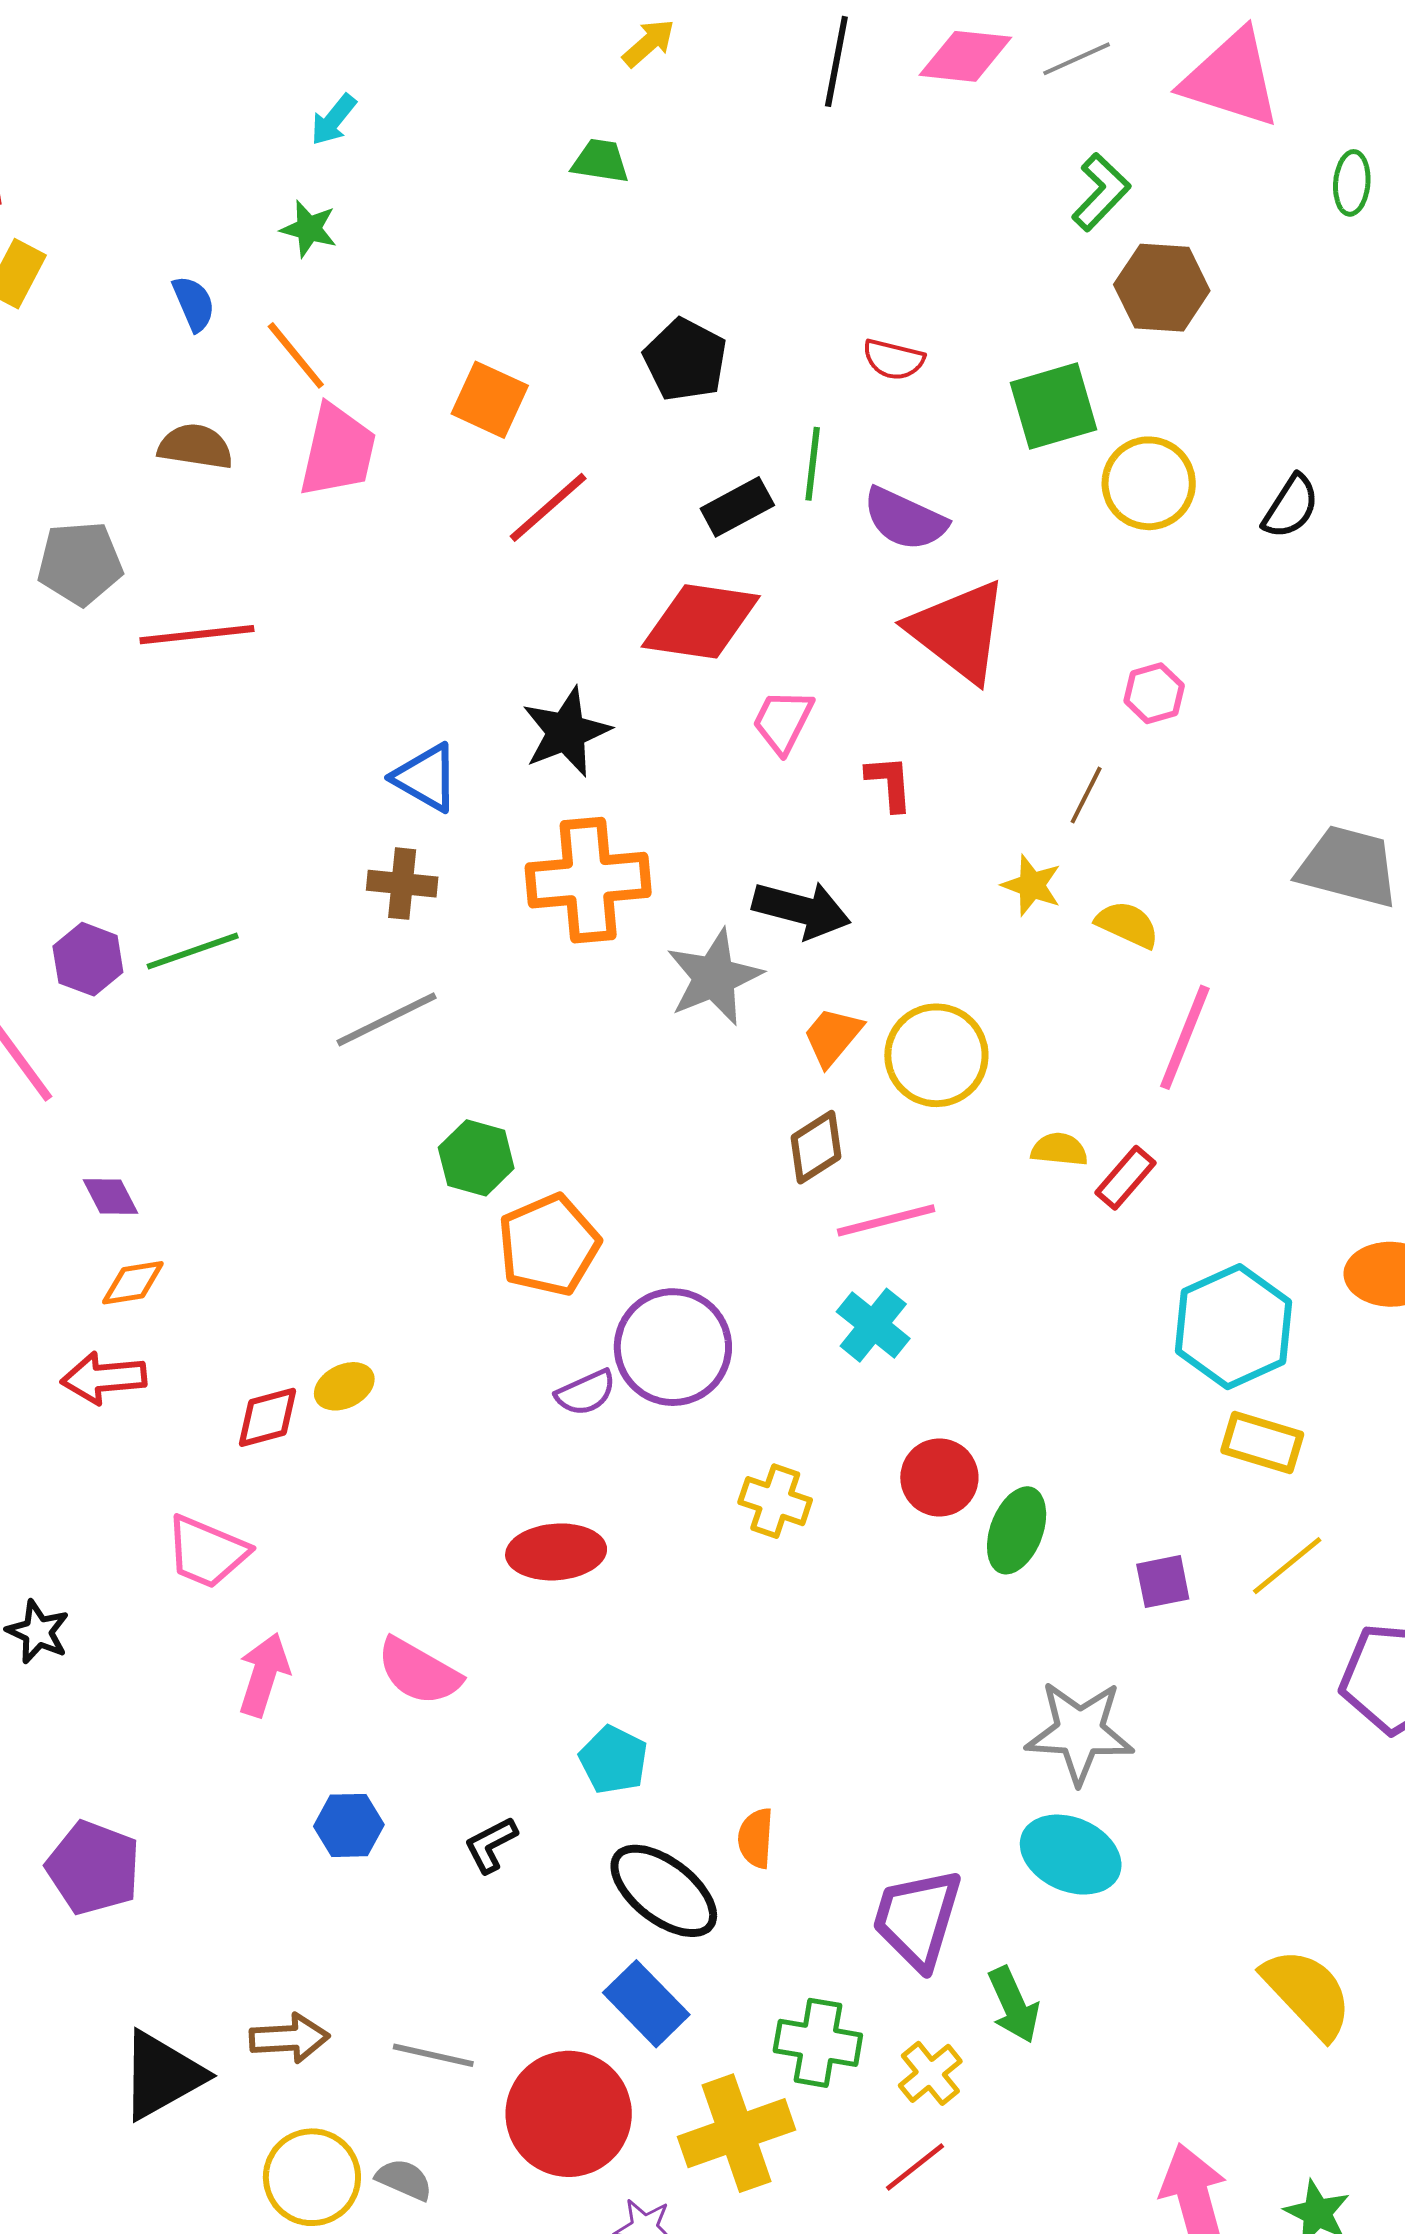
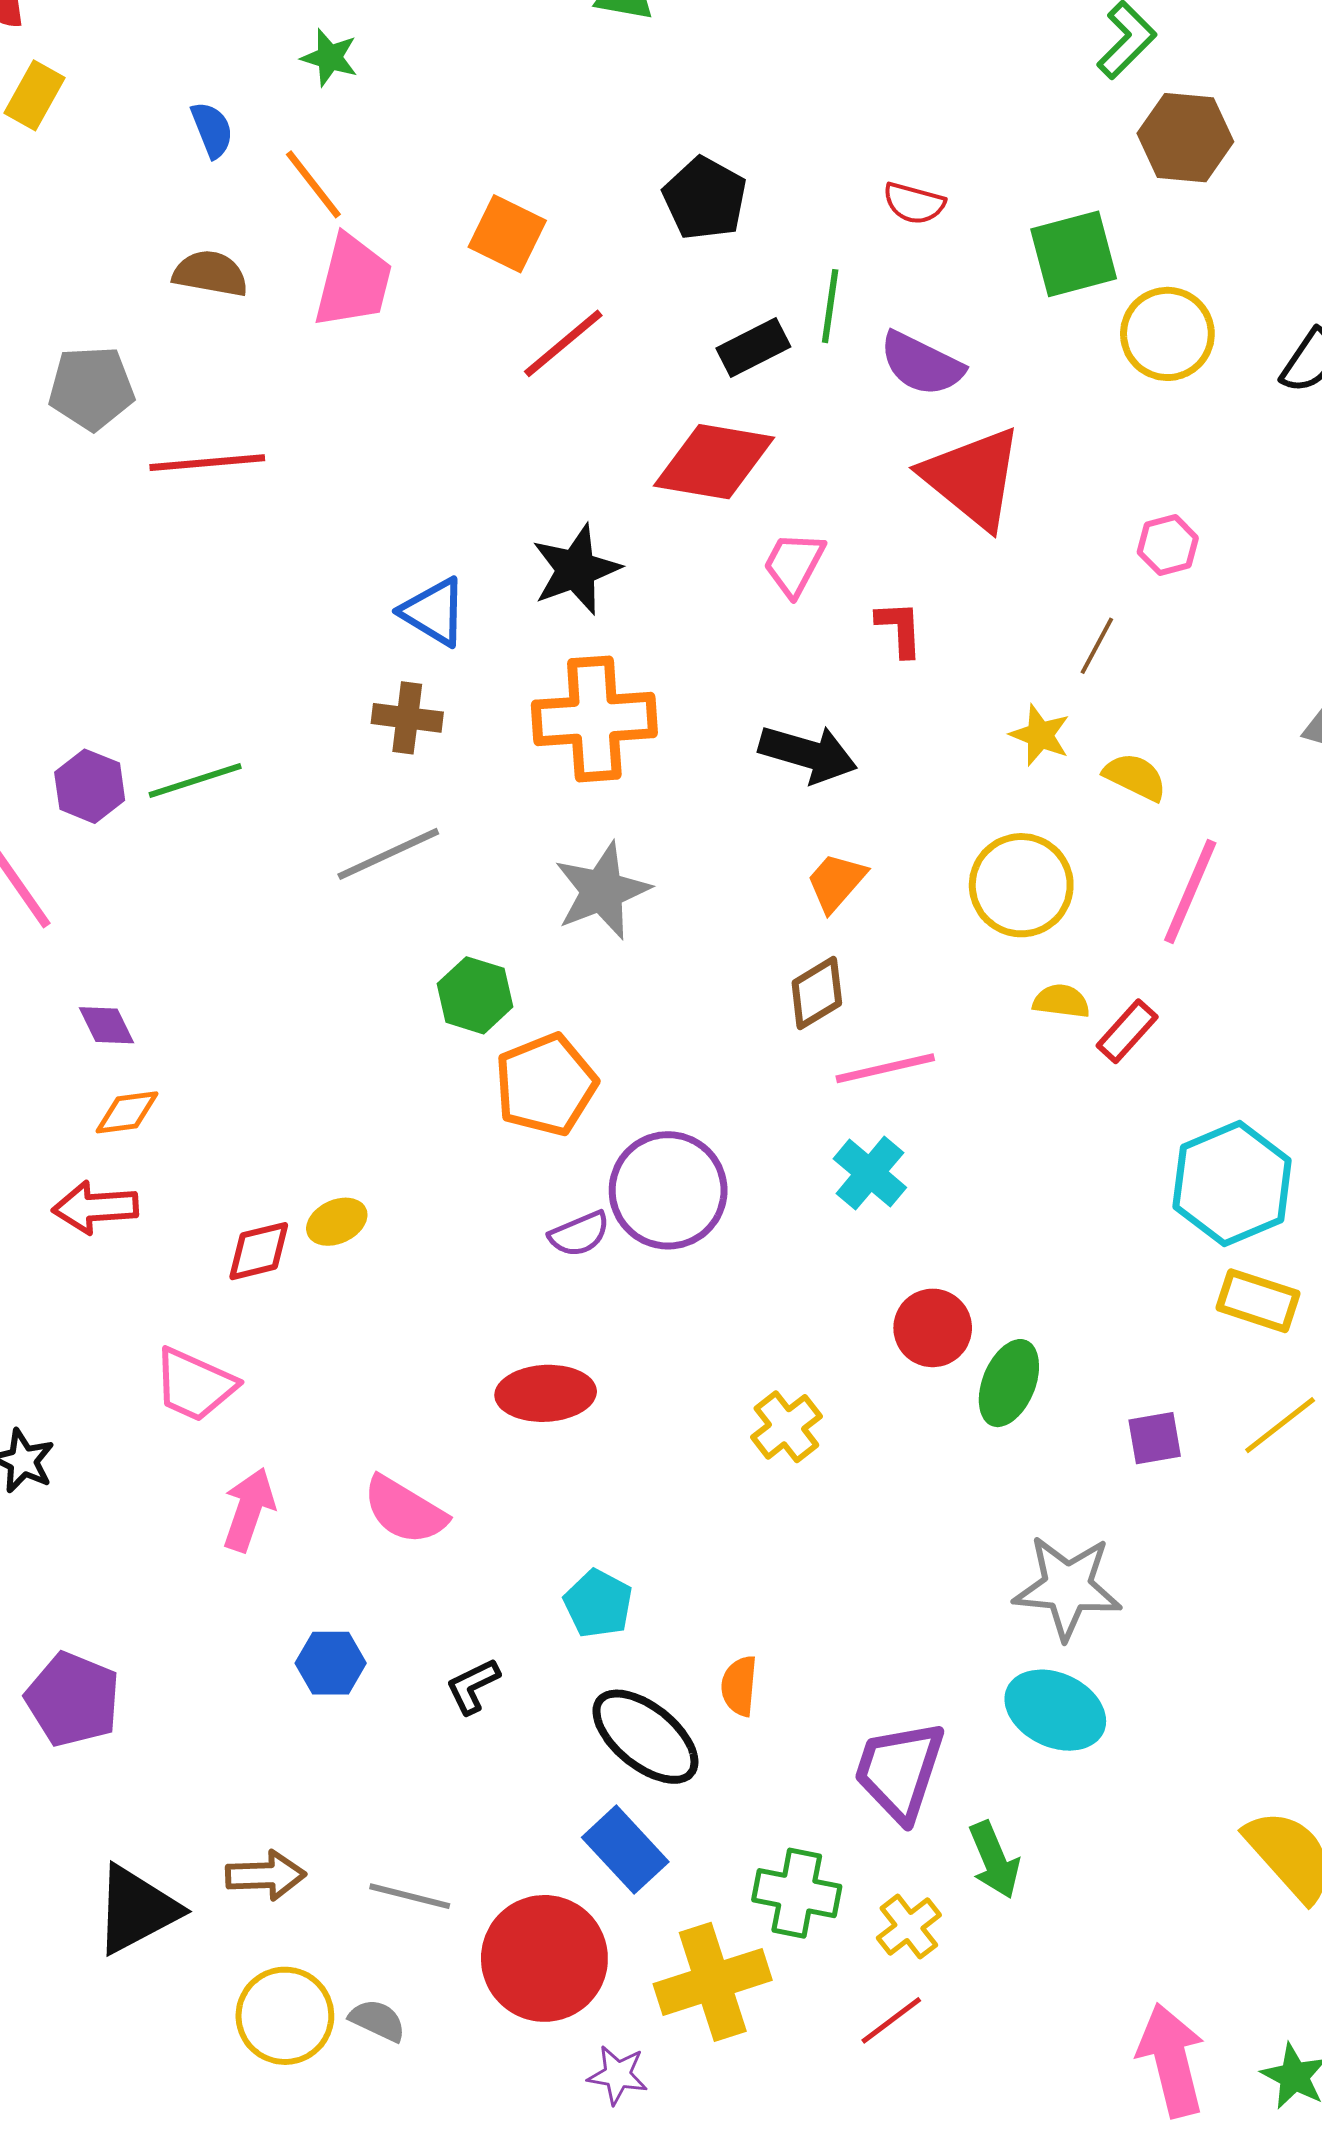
gray star: (714, 977) -> (602, 891), moved
yellow circle: (936, 1055) -> (1021, 885), moved
yellow cross: (775, 1501) -> (786, 1427), moved, turned 32

